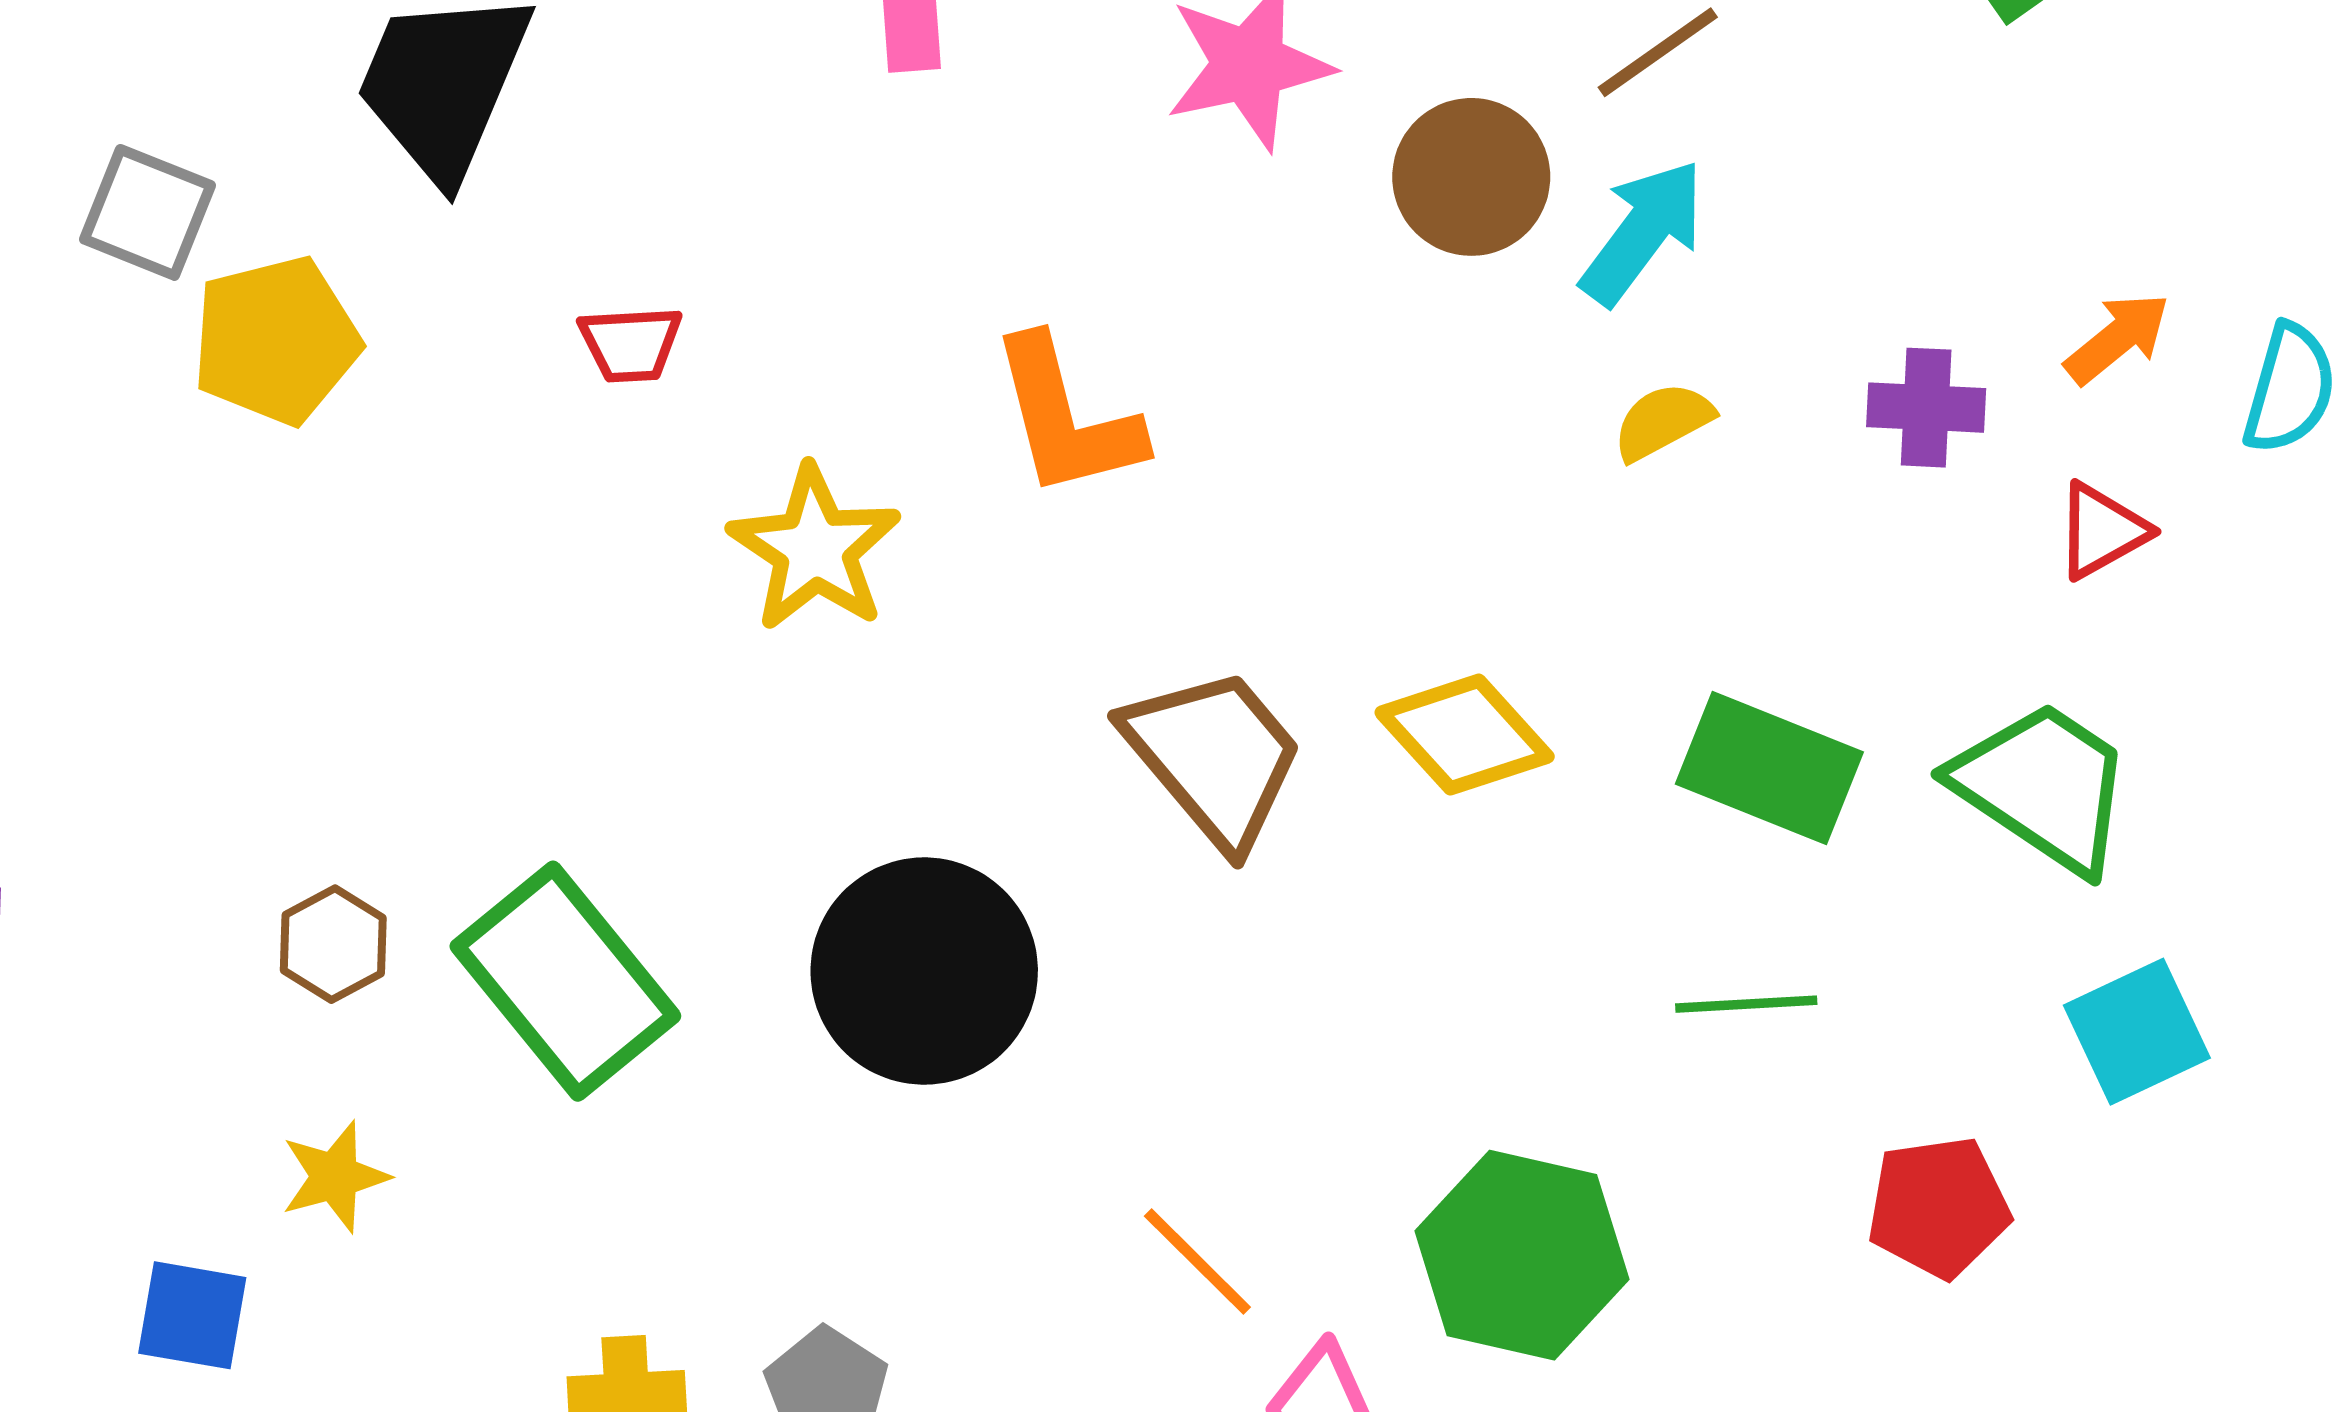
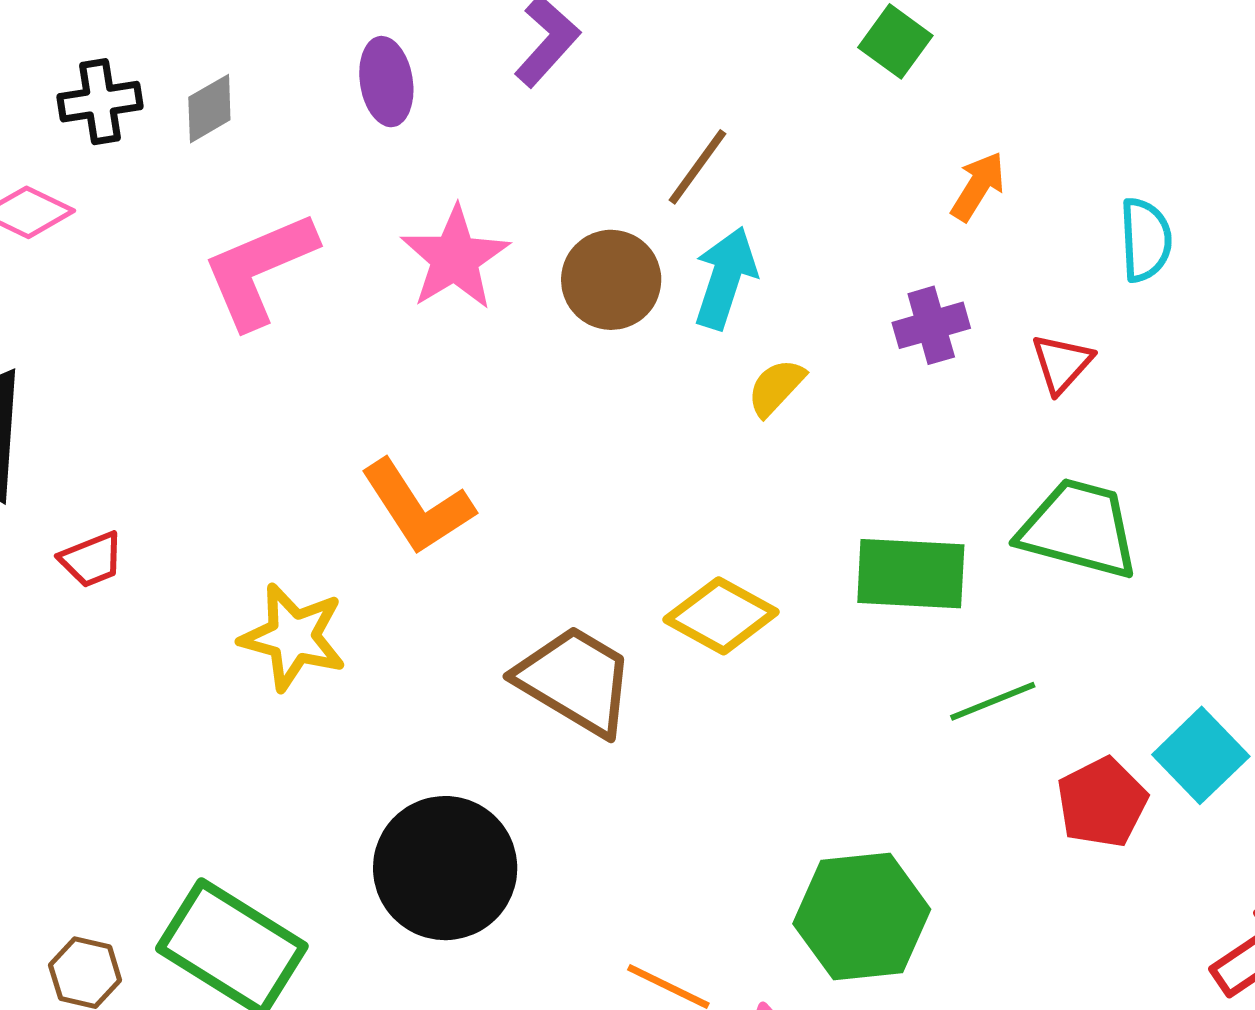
orange arrow: (2117, 338) -> (978, 186), moved
red trapezoid: (631, 344) -> (92, 560), moved
green line: (1746, 1004) -> (993, 701), moved
cyan square: (2137, 1032) -> (1201, 755), moved

